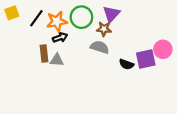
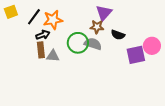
green circle: (81, 17) -> (78, 43), moved
black arrow: (60, 37) -> (43, 35), moved
black semicircle: (126, 64) -> (118, 35), moved

